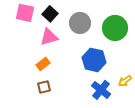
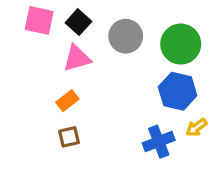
blue hexagon: (94, 60) -> (178, 91), moved
blue cross: (101, 90) -> (159, 142), turned 30

